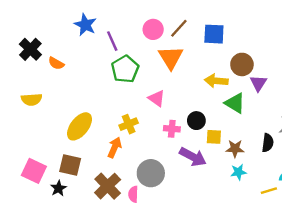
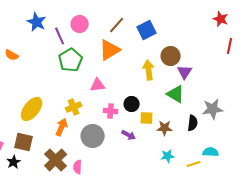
pink circle: (153, 29) -> (80, 24), moved
blue square: (214, 34) -> (147, 30), turned -30
orange triangle: (171, 57) -> (110, 50), turned 30
yellow arrow: (216, 81) -> (149, 70), turned 78
pink triangle: (157, 98) -> (98, 85), turned -42
green triangle: (235, 103) -> (176, 94), moved
purple arrow: (193, 157) -> (129, 135), size x0.6
cyan star: (238, 172) -> (168, 156), moved
gray circle: (151, 173) -> (93, 136), moved

